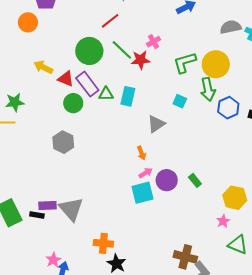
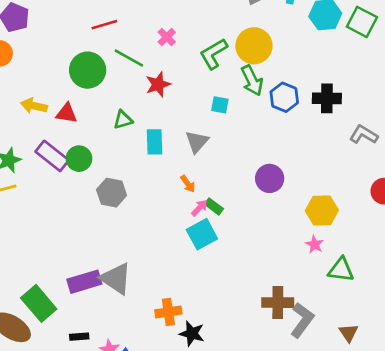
red line: (110, 21) -> (104, 25), turned 36
red star: (141, 60) -> (158, 84), moved
purple rectangle: (87, 84) -> (52, 156), moved
cyan rectangle: (128, 96) -> (154, 142), moved
green circle: (73, 103) -> (79, 159), moved
gray hexagon: (63, 142) -> (112, 193), moved
purple circle: (167, 180) -> (270, 178), moved
green rectangle: (195, 180) -> (214, 206), moved
purple rectangle: (47, 205) -> (84, 282), size x1.4
black rectangle: (37, 215) -> (79, 337), moved

